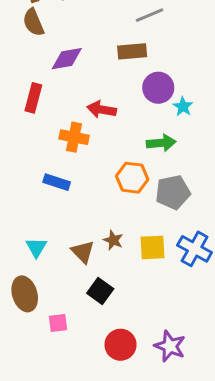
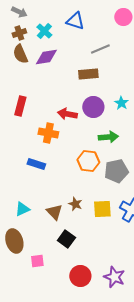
purple diamond: (67, 59) -> (46, 57), moved
purple circle: (158, 88) -> (93, 107), moved
cyan star: (183, 107) -> (121, 103), moved
cyan triangle: (36, 247) -> (22, 209), turned 35

